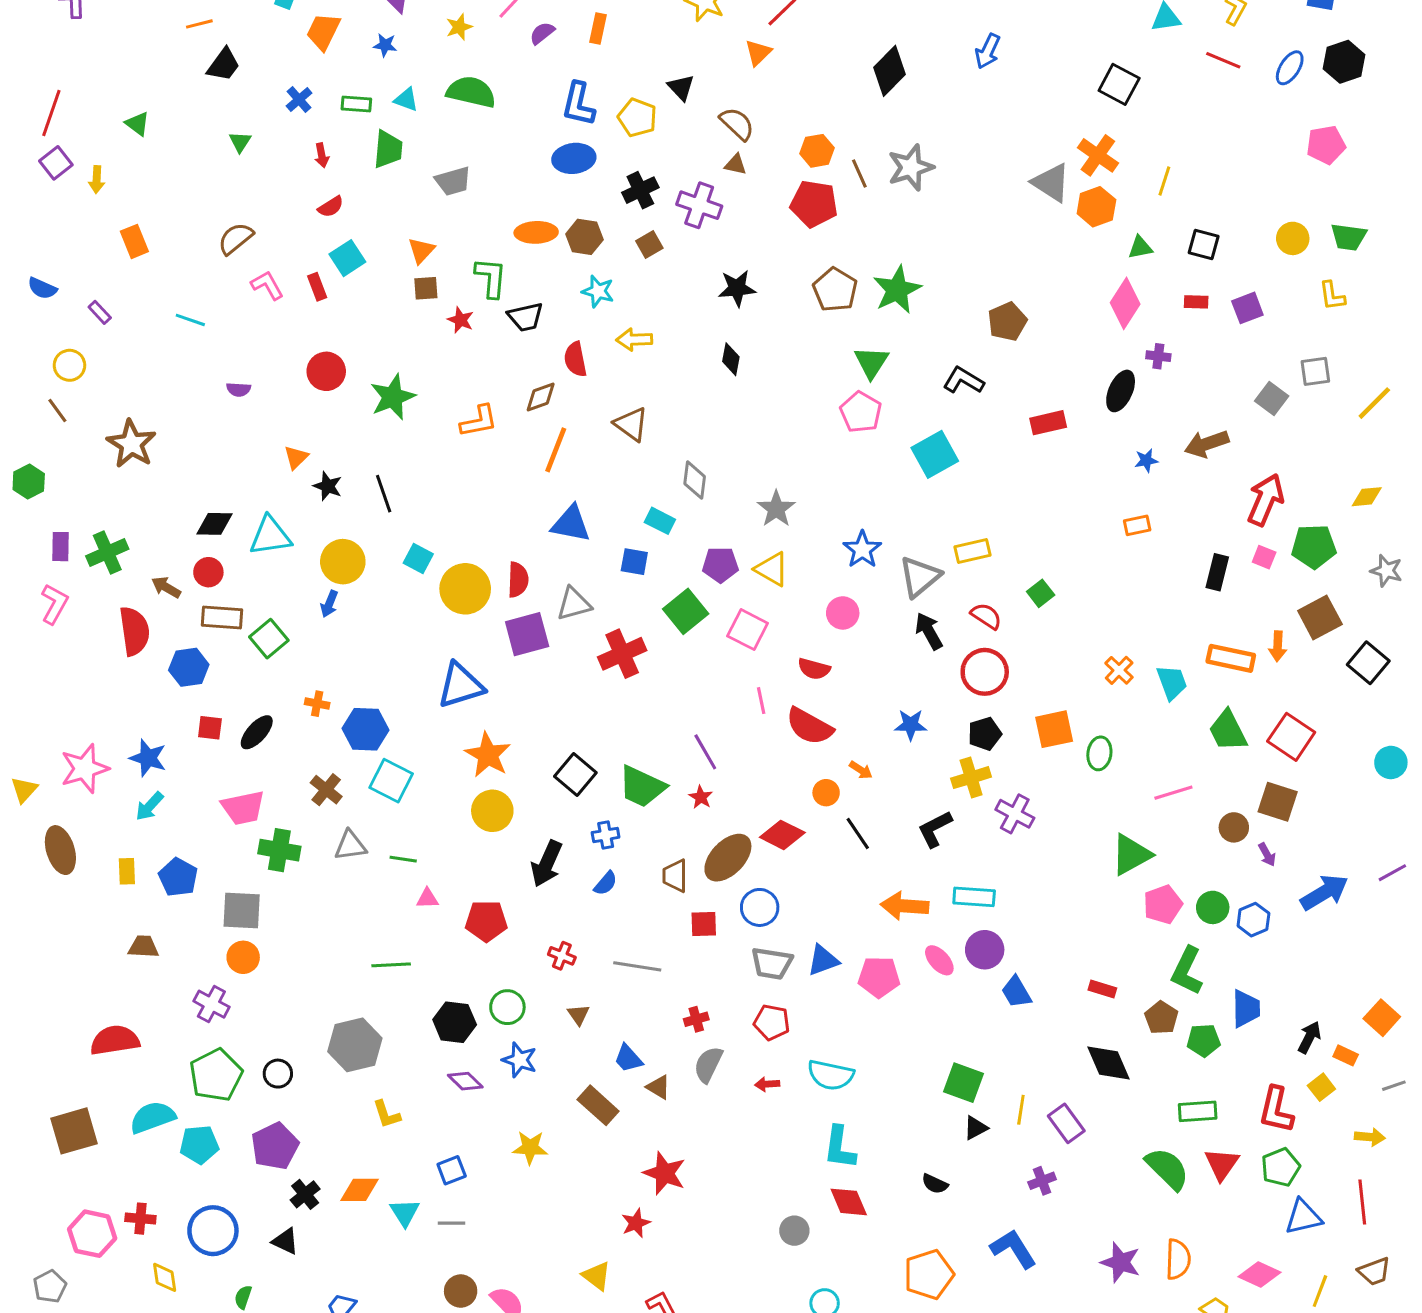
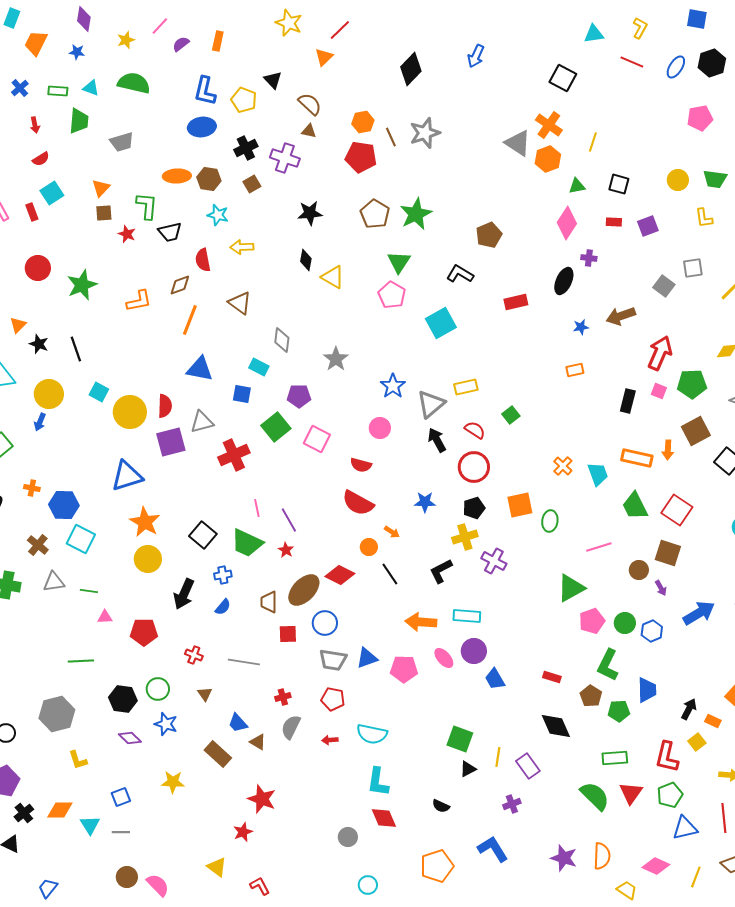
yellow triangle: (772, 569) -> (333, 277), moved
pink line: (761, 701) -> (257, 508), moved

